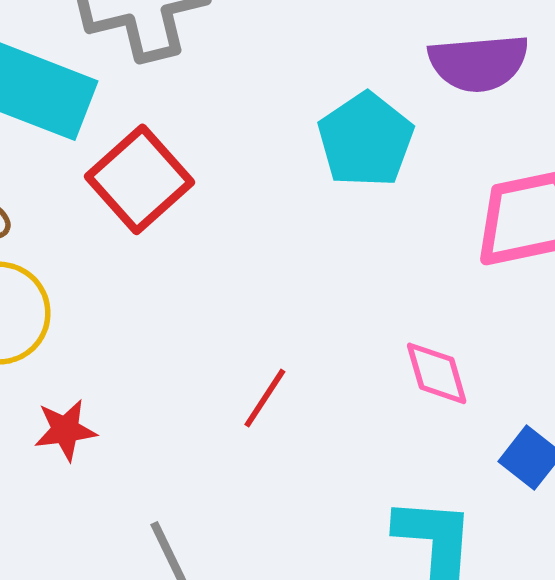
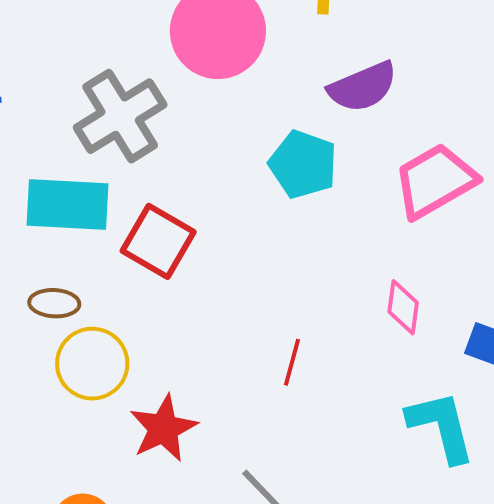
pink diamond: (437, 373) -> (403, 307), turned 42
red star: (65, 430) -> (163, 428), size x1.5

